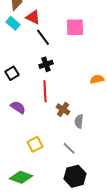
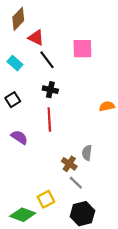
cyan rectangle: (13, 23) -> (15, 63), moved
black cross: (46, 64) -> (50, 90), turned 32
brown cross: (63, 109) -> (69, 164), moved
yellow square: (35, 144) -> (46, 199), moved

